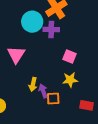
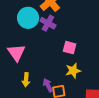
purple cross: (51, 29) -> (48, 23), turned 35
yellow arrow: (33, 84) -> (26, 80), moved

